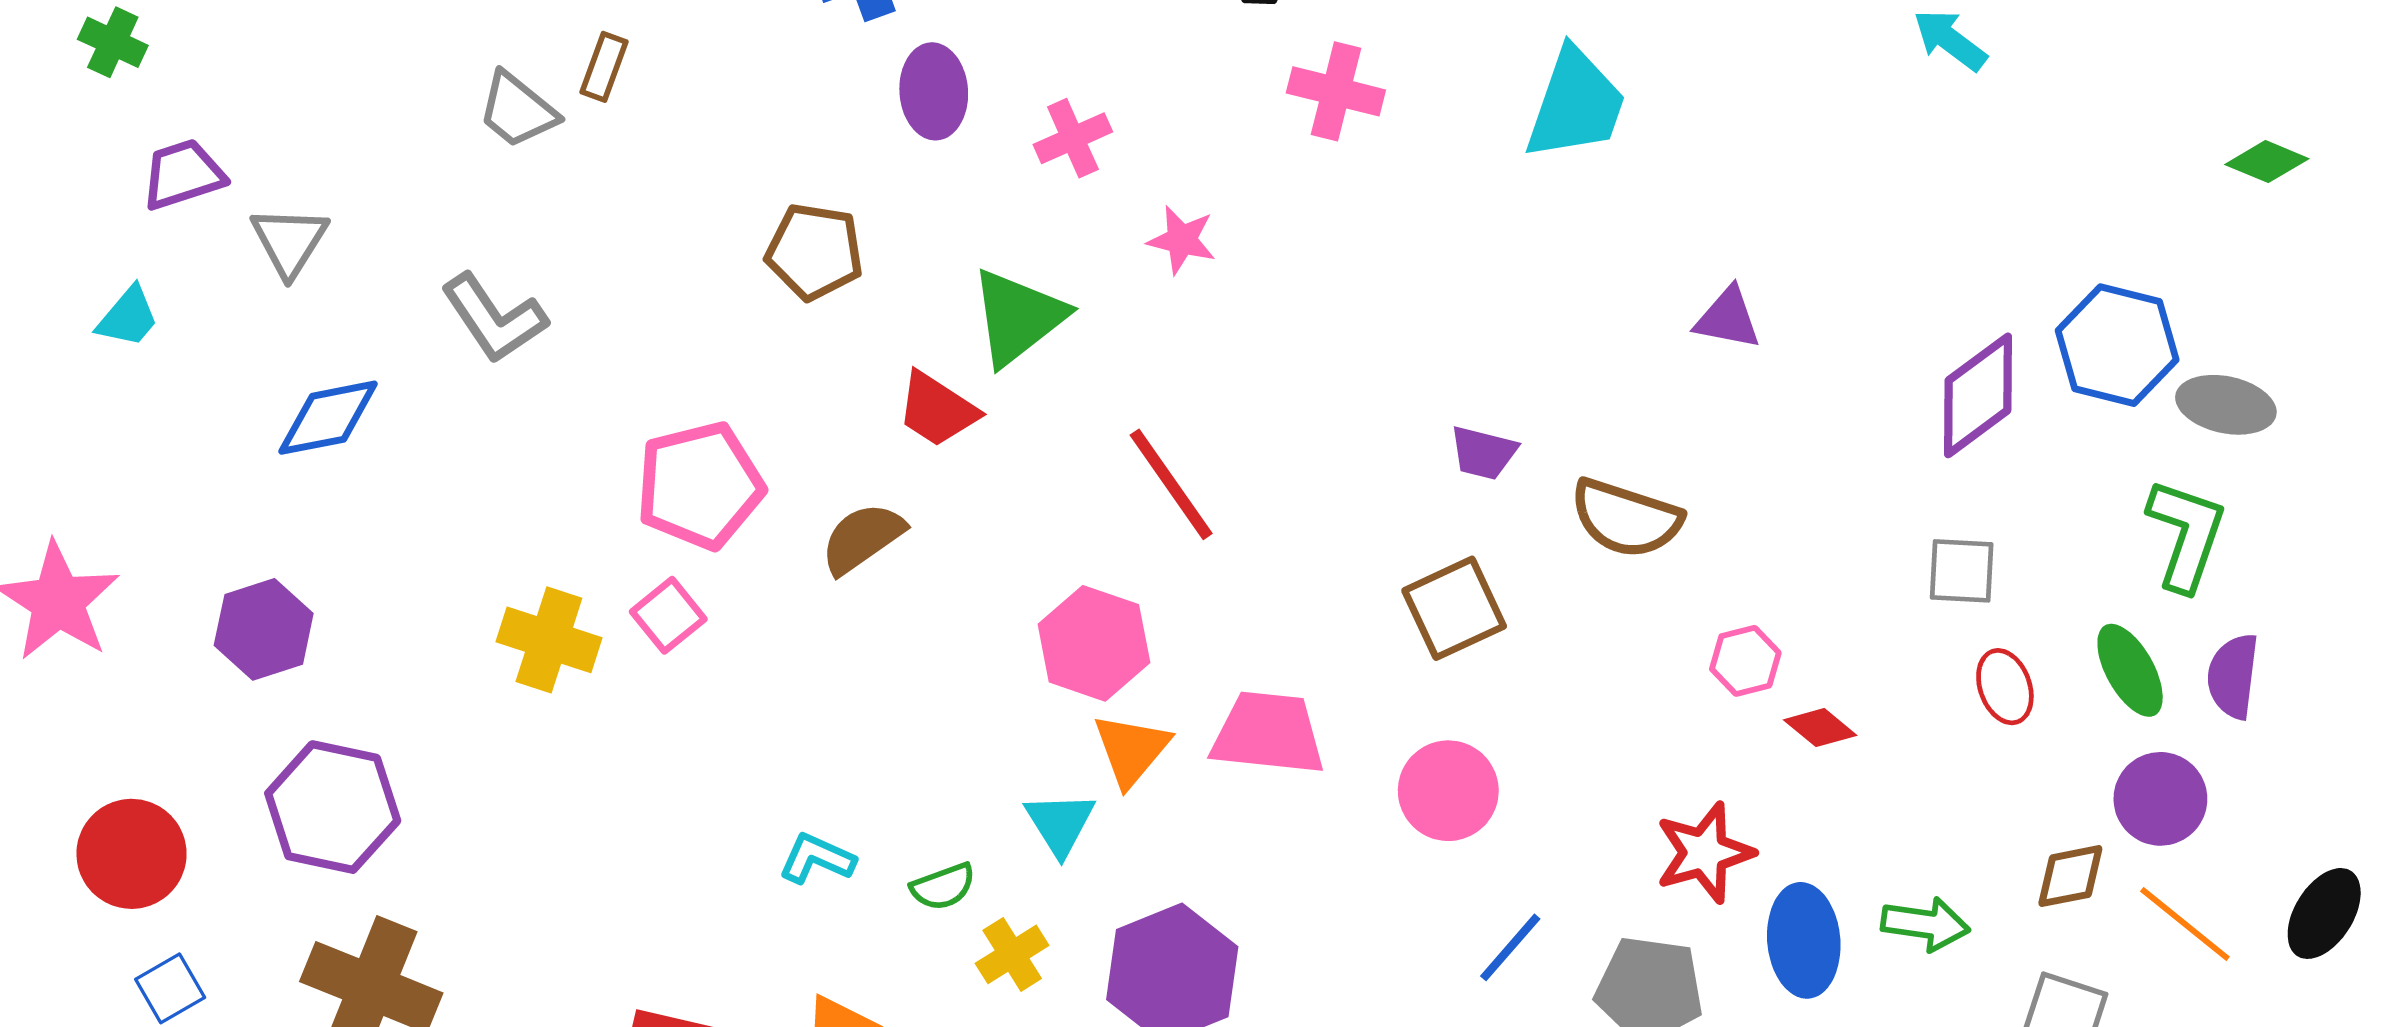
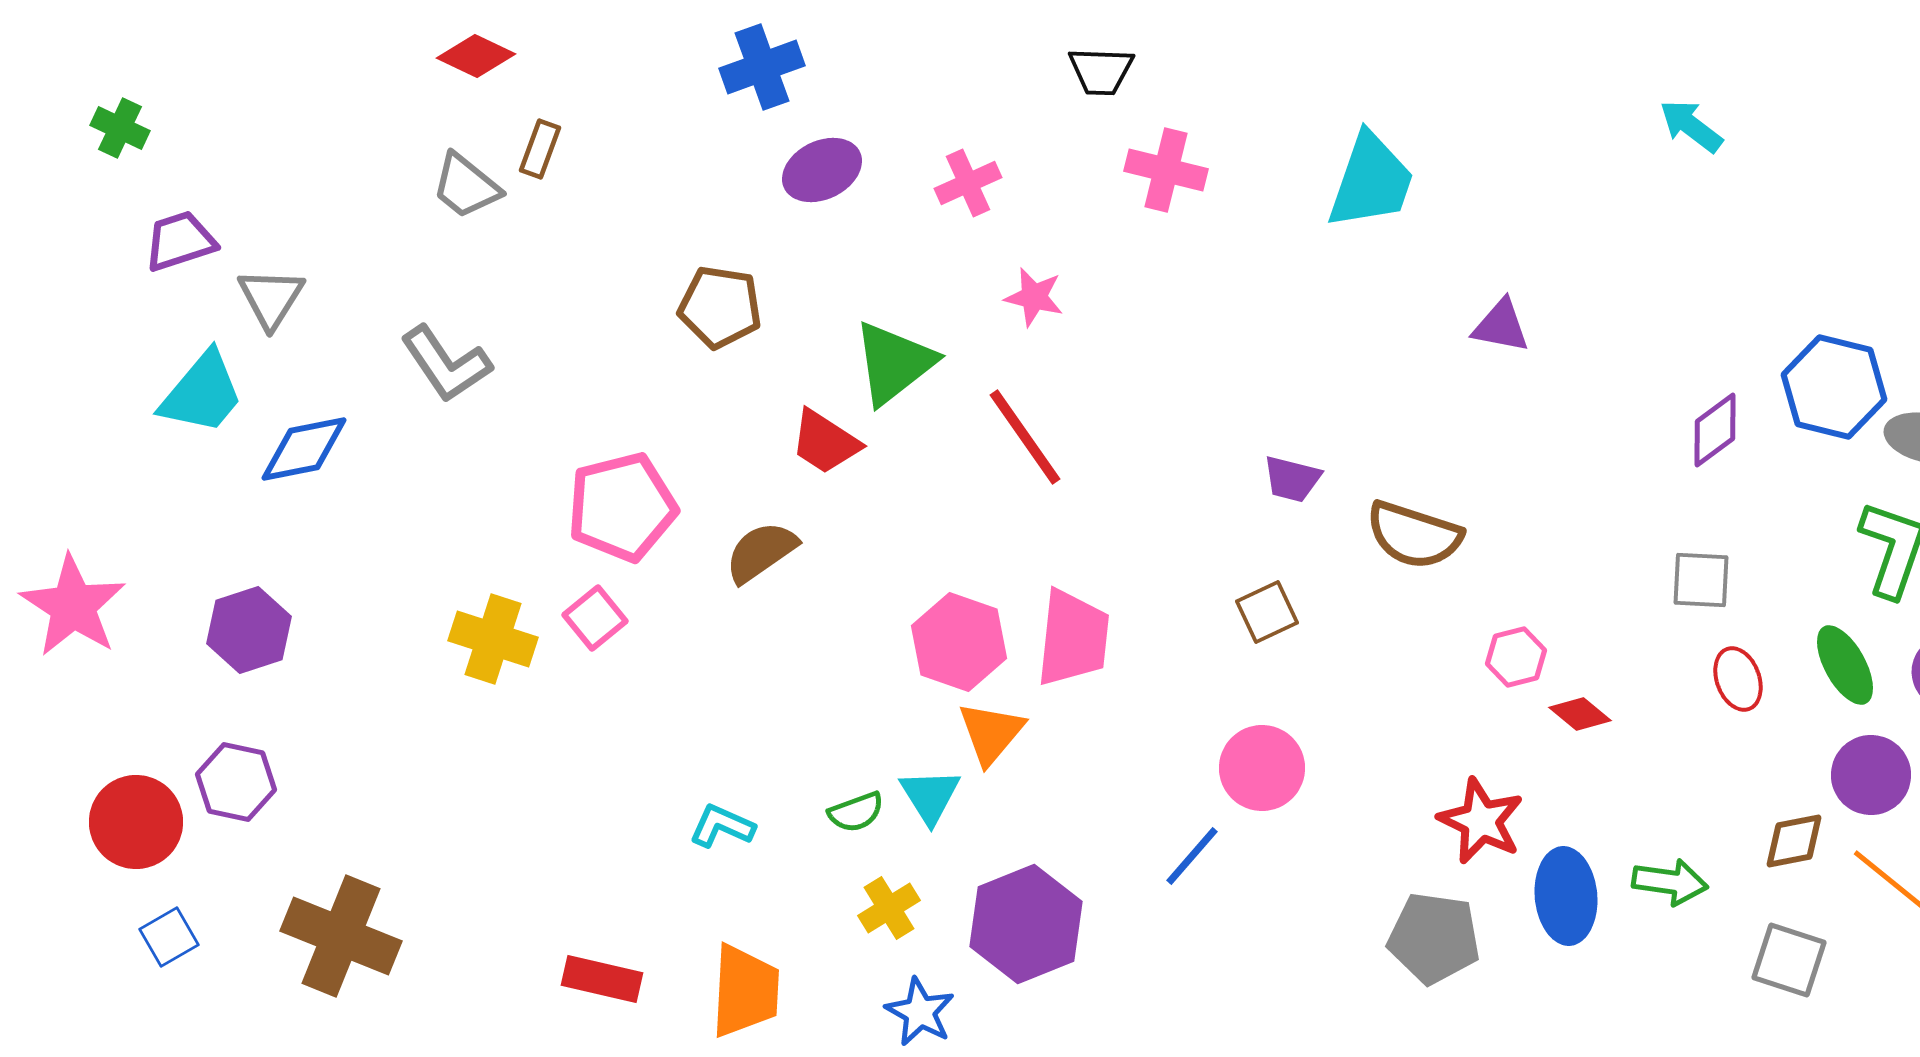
purple ellipse: (934, 91) -> (822, 170), turned 68
pink cross: (1073, 138) -> (968, 183), moved
cyan trapezoid: (128, 317) -> (202, 393), moved, size x1.6
purple triangle: (1728, 318) -> (1501, 326), moved
purple diamond: (1978, 395) -> (1715, 430), size x0.7
red line: (1171, 484) -> (1025, 437), moved
brown square: (1454, 608) -> (1267, 612), size x0.7
pink trapezoid: (1268, 733) -> (1073, 638), moved, turned 90
purple hexagon: (333, 807) -> (236, 782), moved, size x0.7
red star: (1704, 853) -> (1481, 821), turned -30
green semicircle: (943, 887) -> (856, 812), moved
blue line: (1510, 947) -> (1192, 856), moved

